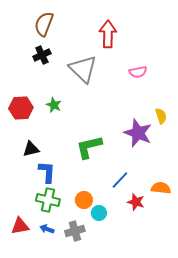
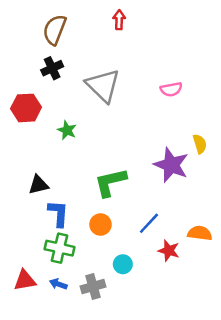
red arrow: (108, 34) -> (119, 20), moved, size x0.6
red hexagon: (21, 108) -> (26, 108), moved
orange circle: (84, 200) -> (100, 225), moved

